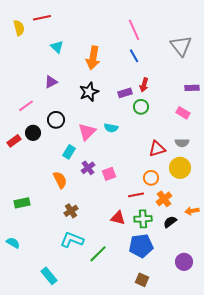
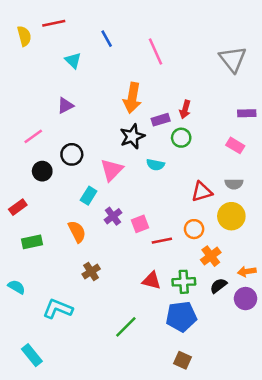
pink line: (134, 30) -> (155, 51), moved
blue line: (134, 56) -> (107, 39), moved
orange arrow: (93, 58) -> (132, 98), moved
black star: (89, 92) -> (132, 136), moved
cyan semicircle: (111, 128) -> (155, 165), moved
red rectangle: (14, 141) -> (18, 207), moved
red line: (136, 195) -> (162, 241), moved
green rectangle: (22, 203) -> (32, 242), moved
cyan L-shape: (72, 240) -> (58, 309), moved
cyan semicircle: (13, 243) -> (16, 287), moved
purple circle: (184, 262) -> (246, 299), moved
cyan rectangle: (49, 276) -> (32, 355), moved

